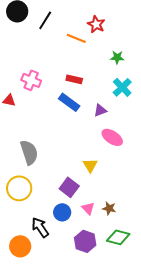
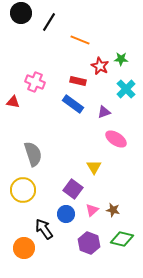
red star: (96, 24) -> (100, 66), moved
pink triangle: (88, 208) -> (92, 210), turned 32

